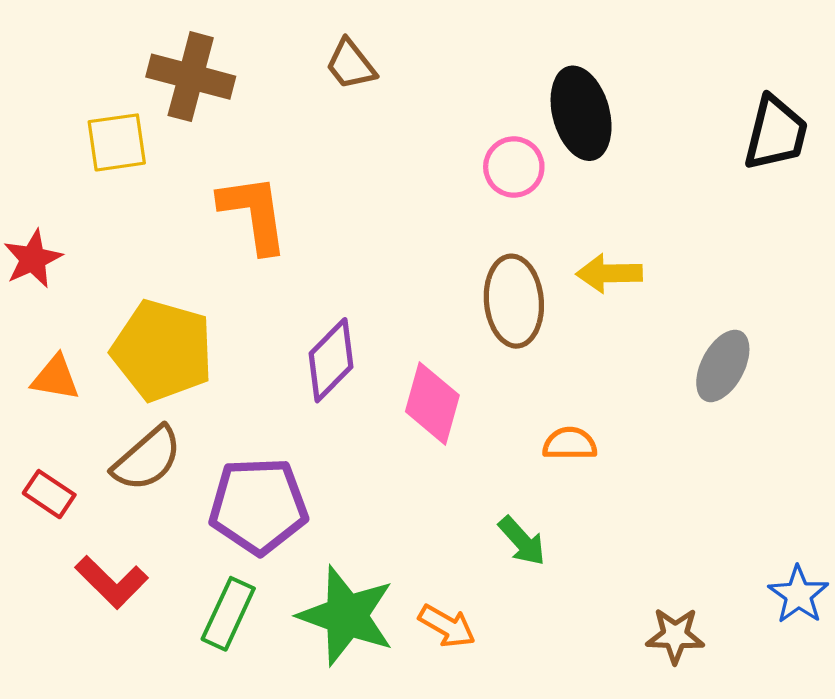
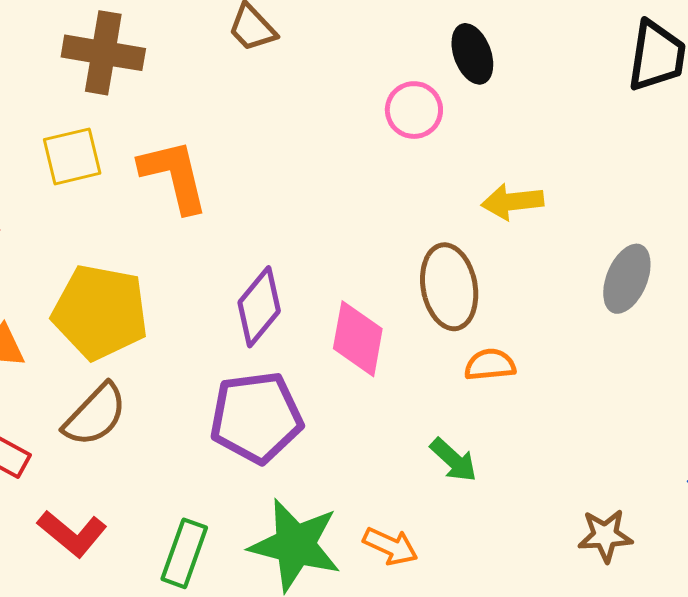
black ellipse: (581, 113) -> (472, 54), size x0.7
yellow square: (117, 142) -> (72, 156), moved
brown ellipse: (514, 301) -> (449, 287), moved
purple pentagon: (258, 506) -> (256, 417), moved

